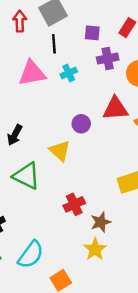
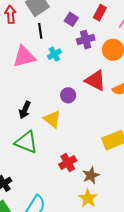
purple square: (92, 33) -> (71, 19), turned 32
red triangle: (115, 109) -> (95, 80), turned 35
black arrow: (15, 135) -> (25, 110), moved

